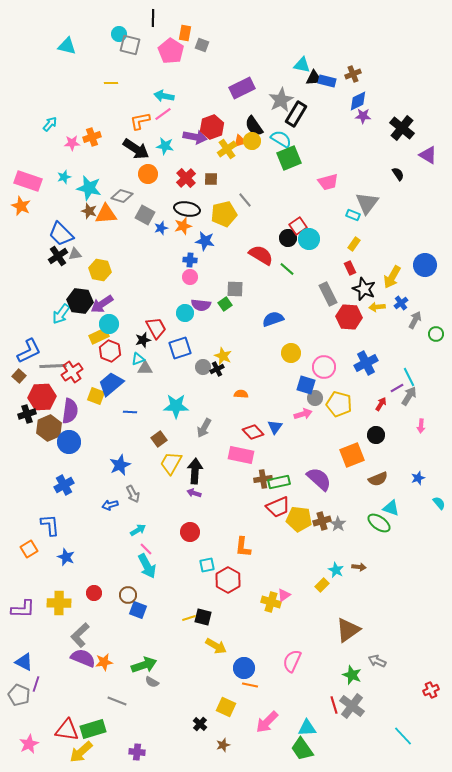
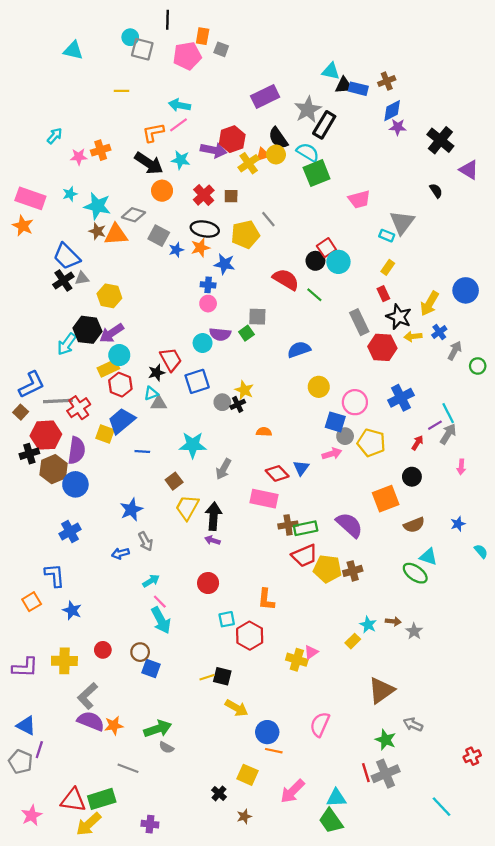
pink pentagon: (171, 51) -> (187, 56), turned 30
gray star: (338, 524) -> (414, 631), moved
gray cross: (352, 706) -> (386, 774), turned 30

